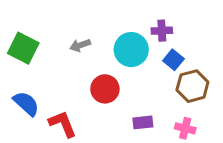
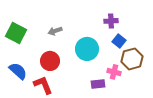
cyan circle: (131, 50) -> (87, 49), moved
red circle: (105, 89) -> (50, 61), moved
pink cross: (185, 128) -> (114, 72), moved

